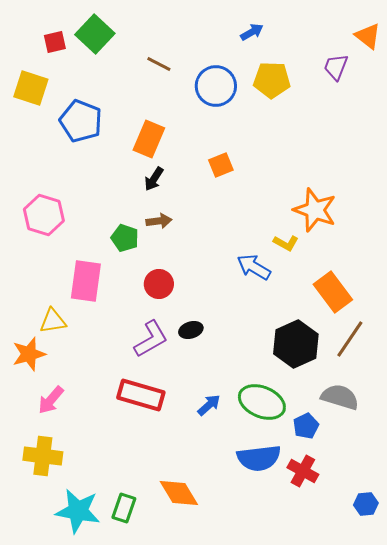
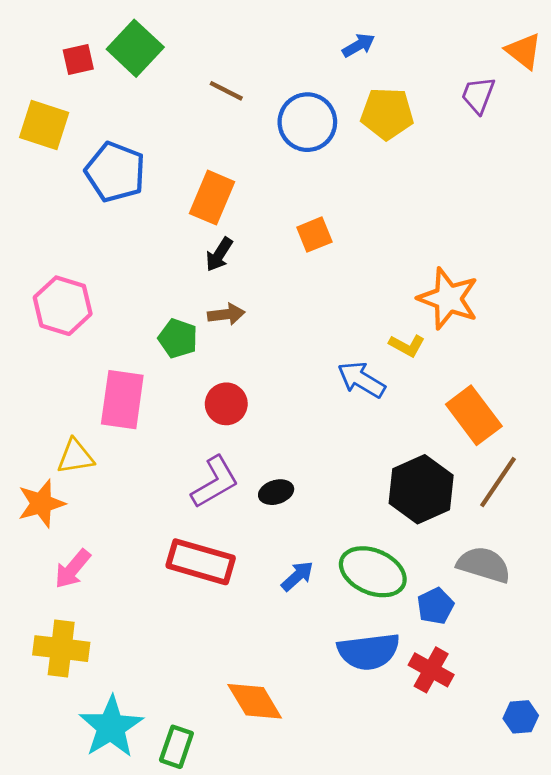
black ellipse: (191, 330) -> (276, 492), moved
green rectangle: (124, 508) -> (176, 747), moved
cyan star: (78, 511) -> (111, 727), turned 30

